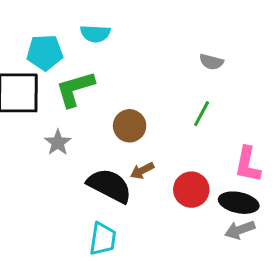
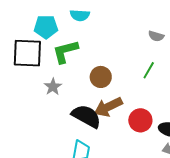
brown arrow: (142, 171) -> (108, 107), size x1.8

